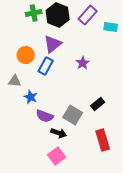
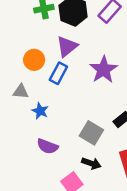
purple star: (83, 63) -> (103, 70), size x1.6
purple semicircle: (45, 116) -> (47, 146), moved
black arrow: (59, 133) -> (91, 163), moved

